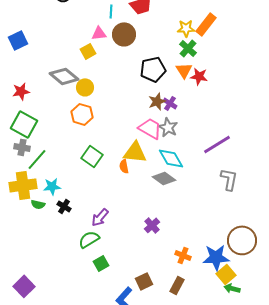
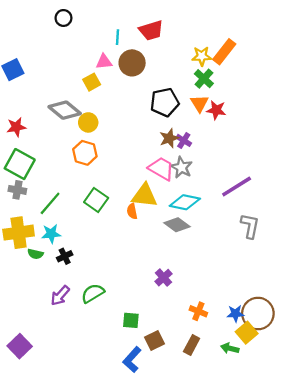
cyan diamond: (171, 158) -> (185, 202), turned -48
green line: (37, 159) -> (50, 203), moved
black cross: (64, 206) -> (65, 256), turned 32
purple arrow: (100, 217) -> (60, 296), moved
brown circle: (242, 240) -> (258, 314), moved
blue star: (216, 257) -> (235, 314), size x0.6
green square: (101, 263) -> (131, 320), moved, turned 35
green arrow: (232, 288) -> (230, 348), moved

